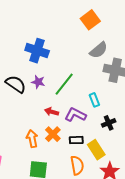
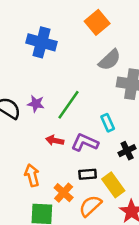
blue cross: (37, 51) -> (42, 42), moved
orange cross: (53, 134) -> (64, 193), moved
orange semicircle: (77, 165) -> (90, 206), turned -120

